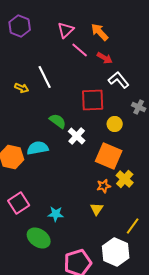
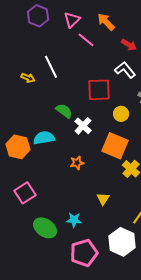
purple hexagon: (20, 26) -> (38, 16), moved
red arrow: (105, 58) -> (129, 45), moved
orange star: (104, 186) -> (77, 163), moved
cyan star: (56, 214) -> (74, 220), moved

